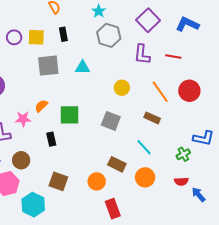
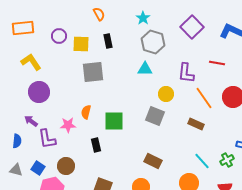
purple circle: (14, 37) -> (59, 36), moved
purple L-shape: (142, 54) -> (186, 73), moved
cyan triangle: (83, 68) -> (145, 69), moved
orange semicircle: (41, 106) -> (86, 112), turned -32
gray square: (111, 121) -> (155, 116), moved
cyan line: (144, 147) -> (202, 161), moved
brown rectangle: (117, 164) -> (153, 161), moved

